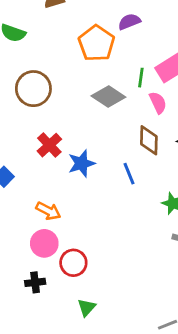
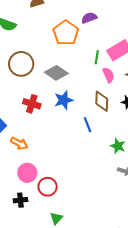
gray diamond: (108, 96) -> (56, 73), moved
red cross: (49, 145) -> (32, 104), turned -30
blue star: (81, 163) -> (64, 100), moved
orange arrow: (48, 211) -> (19, 143), moved

